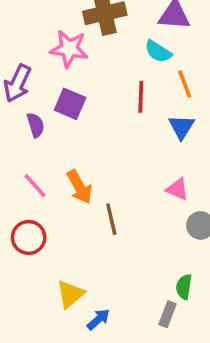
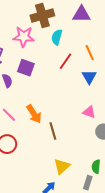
cyan semicircle: (158, 52) -> (57, 37), moved, turned 77
red line: (141, 97) -> (65, 61), turned 36
yellow triangle: (70, 294) -> (62, 166), moved

